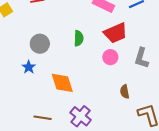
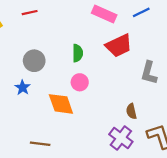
pink circle: (110, 57) -> (80, 82), moved
purple cross: (81, 116) -> (121, 138), moved

